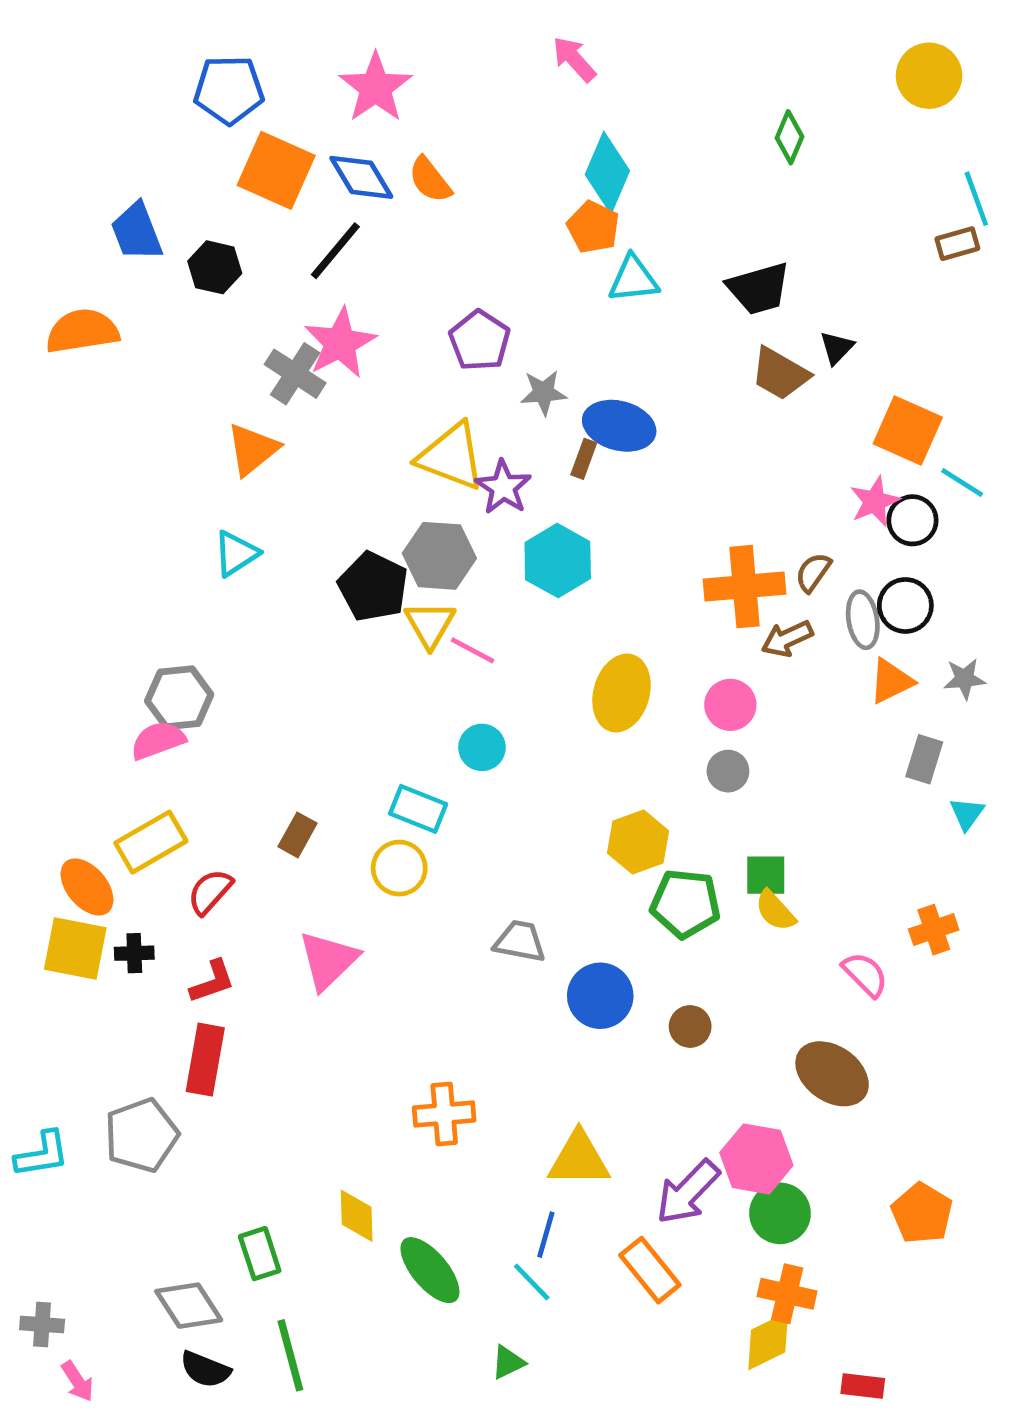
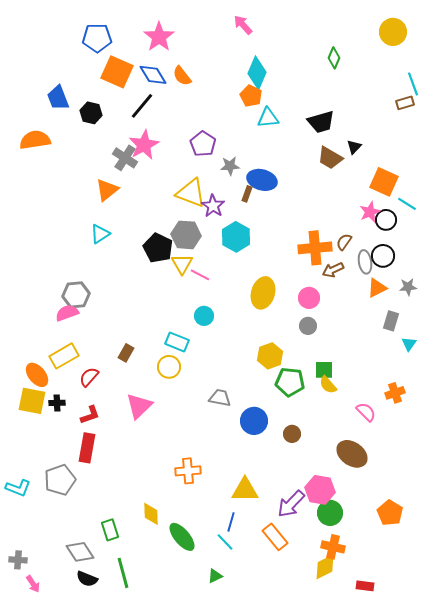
cyan L-shape: (42, 1154) -> (18, 488), turned 30

